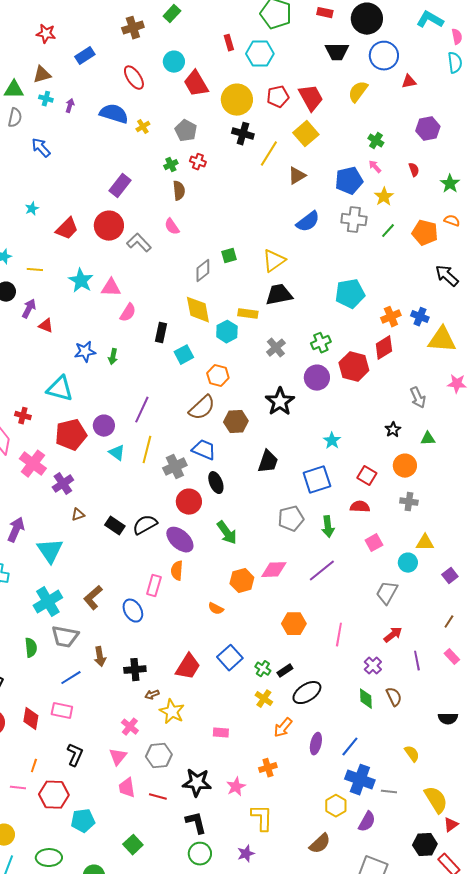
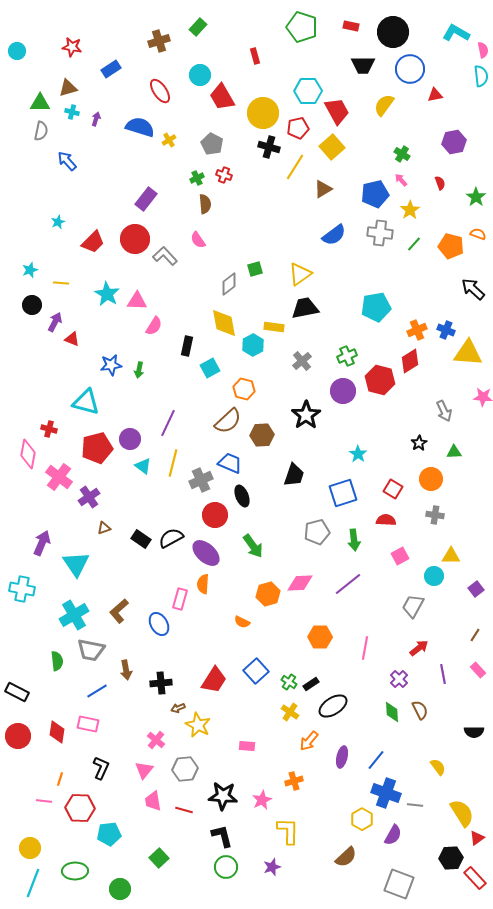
cyan hexagon: (260, 54) -> (308, 91), moved
red pentagon: (278, 97) -> (298, 128), moved

